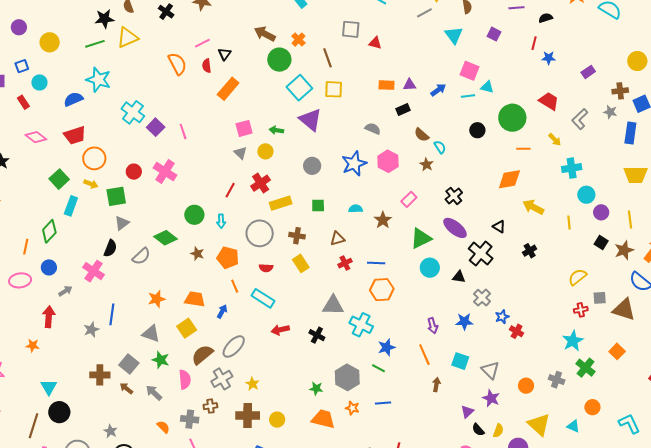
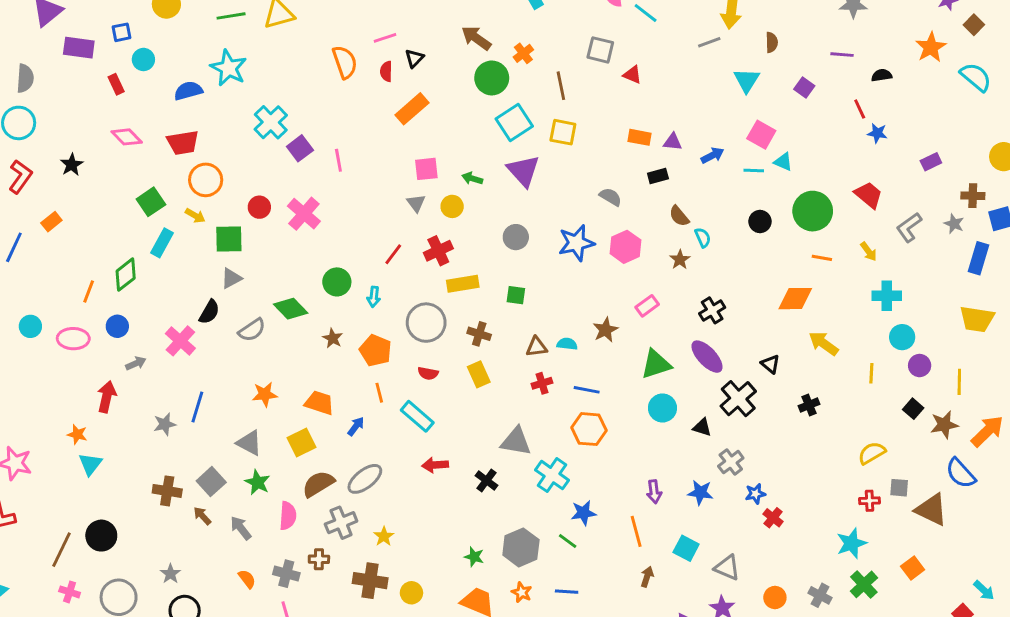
red line: (534, 43) -> (860, 109), turned -48
cyan semicircle: (356, 209) -> (567, 344), moved
gray triangle: (490, 370) -> (727, 568), turned -30
cyan triangle: (49, 387) -> (90, 464), moved

